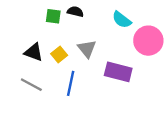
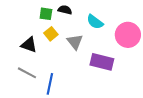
cyan semicircle: (122, 20) -> (95, 22), moved
yellow square: (59, 54) -> (51, 34), moved
blue line: (71, 83) -> (50, 84), moved

